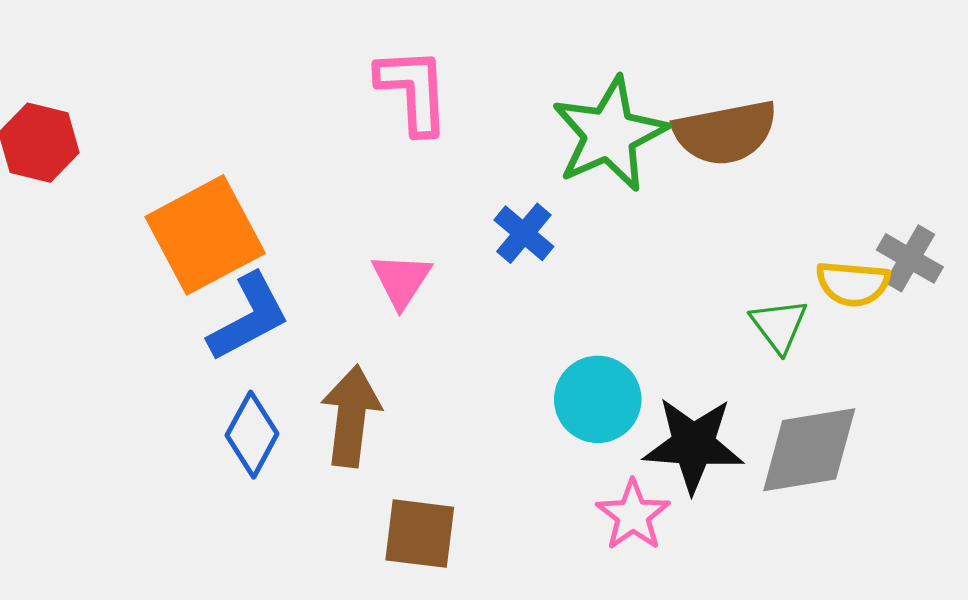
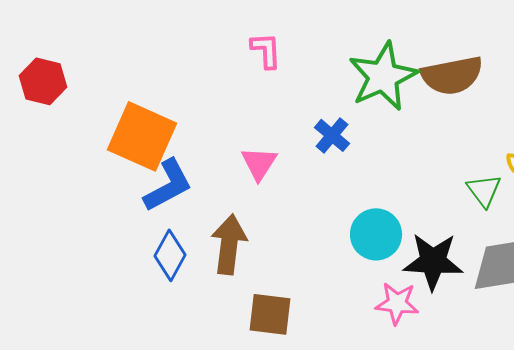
pink L-shape: (413, 91) -> (266, 50), size x0.7
orange square: (205, 235) -> (142, 136), turned -38
pink star: (633, 515) -> (397, 303), turned -30

